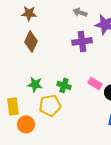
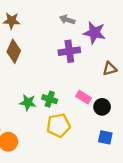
green star: (35, 84) -> (28, 102), moved
yellow pentagon: (50, 105) -> (58, 125), moved

